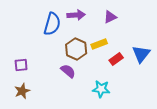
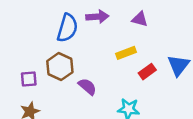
purple triangle: (110, 17) -> (140, 19), turned 40
brown hexagon: (76, 49) -> (60, 67), moved

